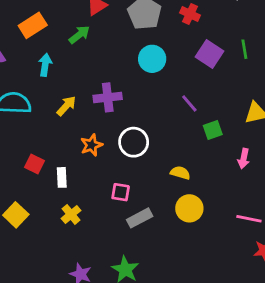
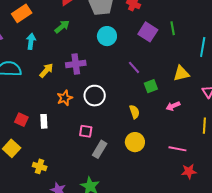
green arrow: (79, 35) -> (62, 27), moved
pink arrow: (244, 158) -> (173, 106), turned 56
red square: (34, 164) -> (21, 120), moved
yellow semicircle: (180, 173) -> (134, 112), moved, turned 56
yellow cross: (71, 214) -> (40, 166), moved, turned -32
gray rectangle: (140, 218) -> (100, 149), turned -30

